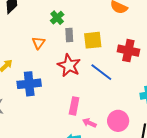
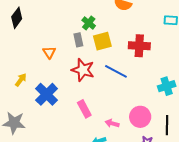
green cross: (57, 18) -> (89, 23), moved
blue cross: (29, 84) -> (47, 94), turned -30
pink rectangle: (74, 106) -> (84, 109), moved, turned -30

